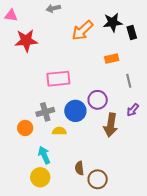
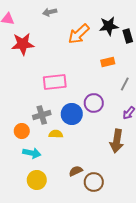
gray line: (129, 81) -> (125, 84), turned 40
brown arrow: (111, 125) -> (117, 141), moved
cyan arrow: (44, 155) -> (32, 153), moved, turned 126
brown semicircle: (79, 168) -> (76, 171), turned 72

